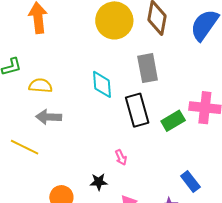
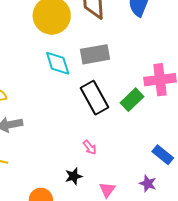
gray rectangle: (148, 68) -> (95, 54), turned -76
cyan diamond: (102, 84) -> (58, 63), moved

